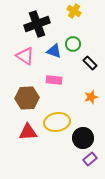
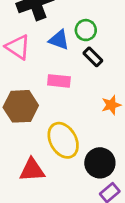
black rectangle: (90, 63) -> (93, 57), moved
yellow ellipse: (57, 122) -> (63, 140), turned 70
red triangle: (28, 132) -> (32, 170), moved

